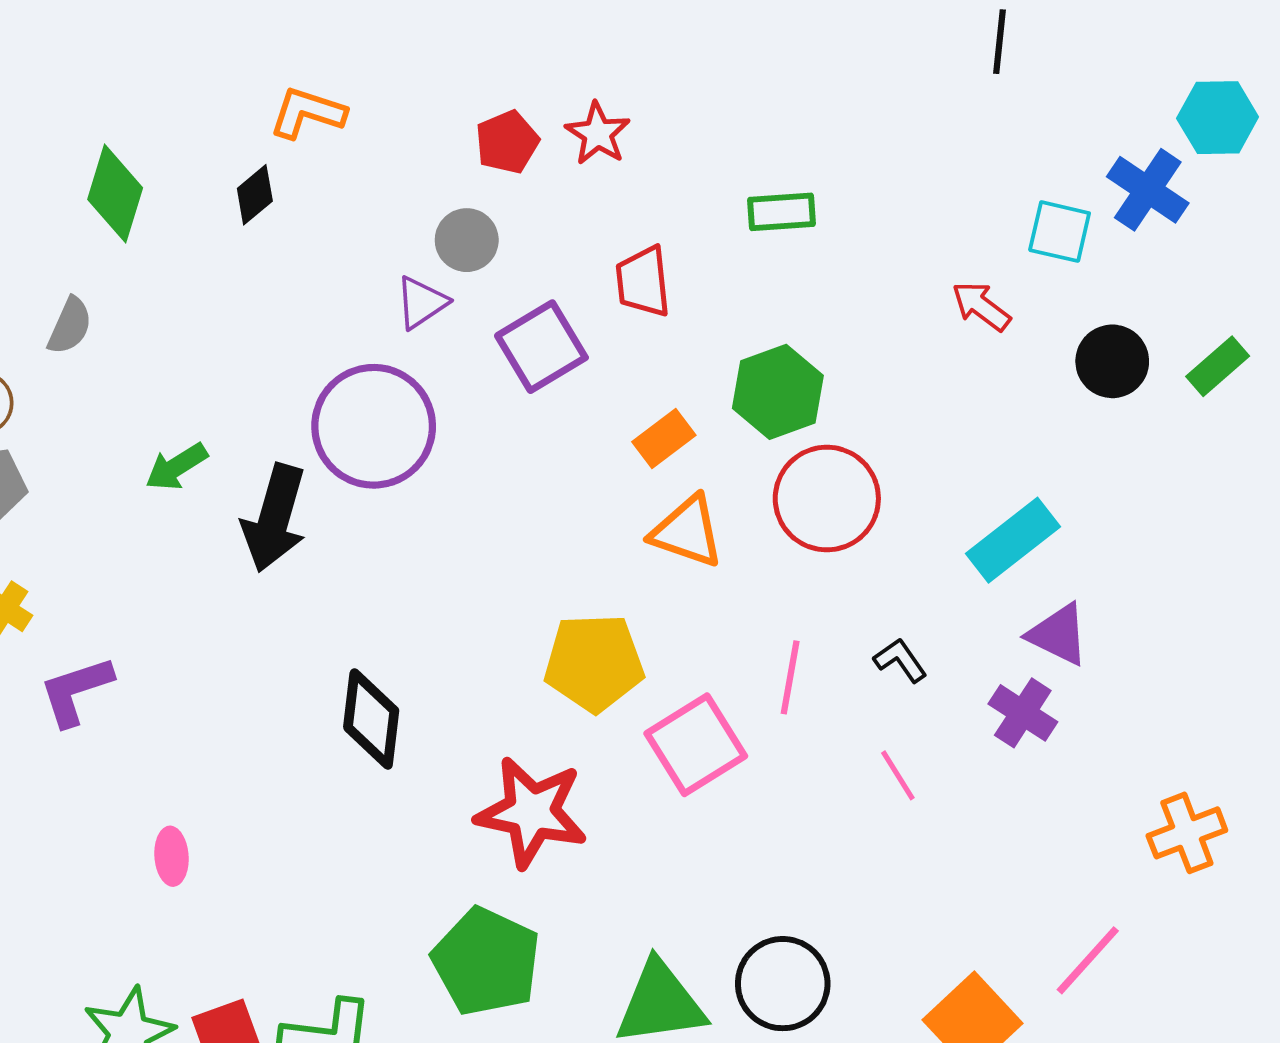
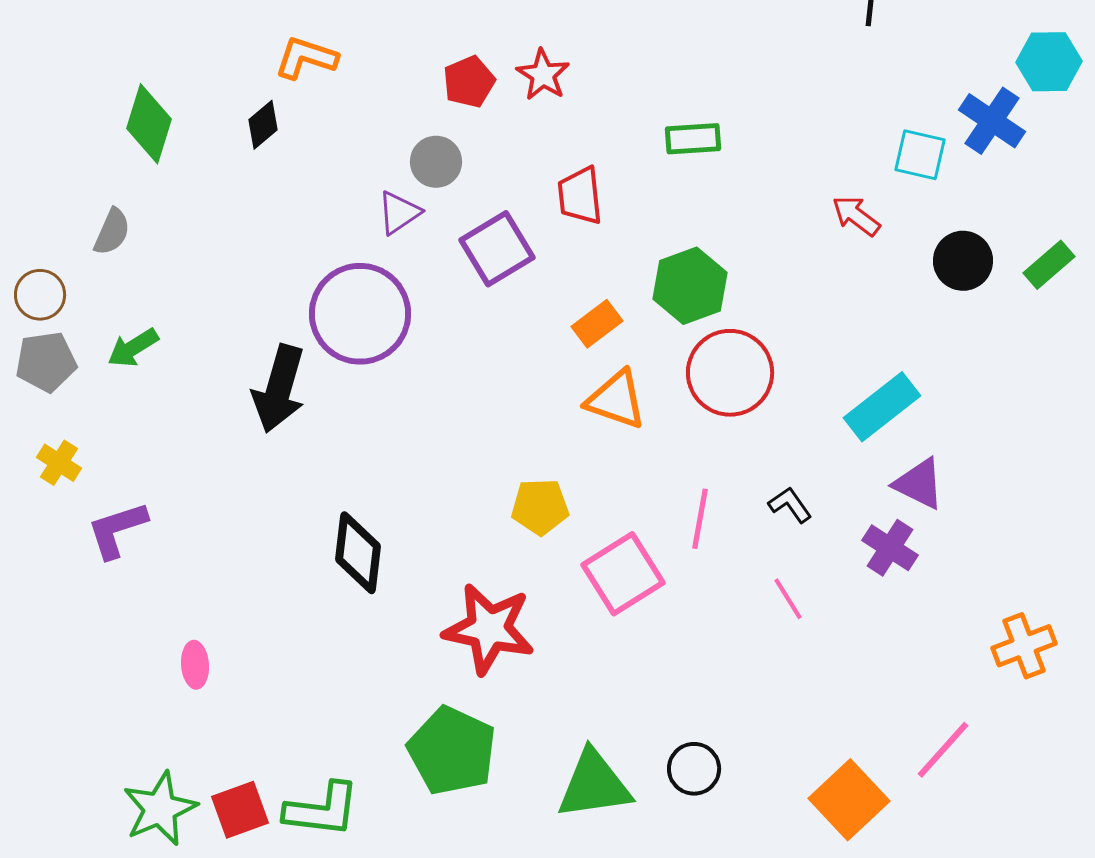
green arrow: (176, 467) -> (133, 348), moved
yellow pentagon: (594, 663) -> (540, 507), size x0.7
black circle: (783, 984) -> (694, 769), size x0.7

